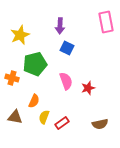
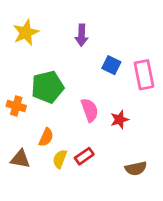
pink rectangle: (106, 22) -> (144, 75), moved
yellow star: (20, 35) -> (26, 33), moved
blue square: (67, 48) -> (111, 65), moved
red rectangle: (62, 123) -> (84, 156), moved

